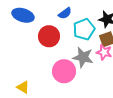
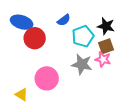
red circle: (49, 36) -> (35, 38), moved
pink circle: (64, 71) -> (47, 78), moved

